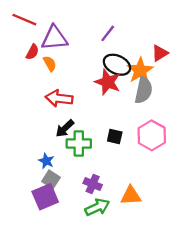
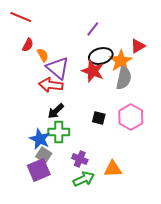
purple triangle: (54, 38) -> (58, 68), moved, turned 45
black ellipse: (117, 65) -> (101, 56), turned -40
green cross: (79, 143) -> (59, 132), moved
blue star: (46, 161) -> (40, 139), size x1.5

